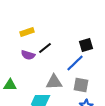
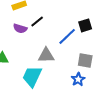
black square: (86, 45) -> (85, 25), moved
gray square: (81, 85) -> (85, 60), moved

